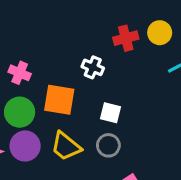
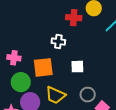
red cross: (126, 38) -> (74, 18), turned 35
gray circle: (108, 145) -> (88, 95), moved

